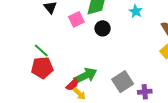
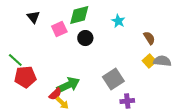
green line: (41, 51) -> (15, 60), moved
gray square: (123, 82) -> (113, 79), moved

